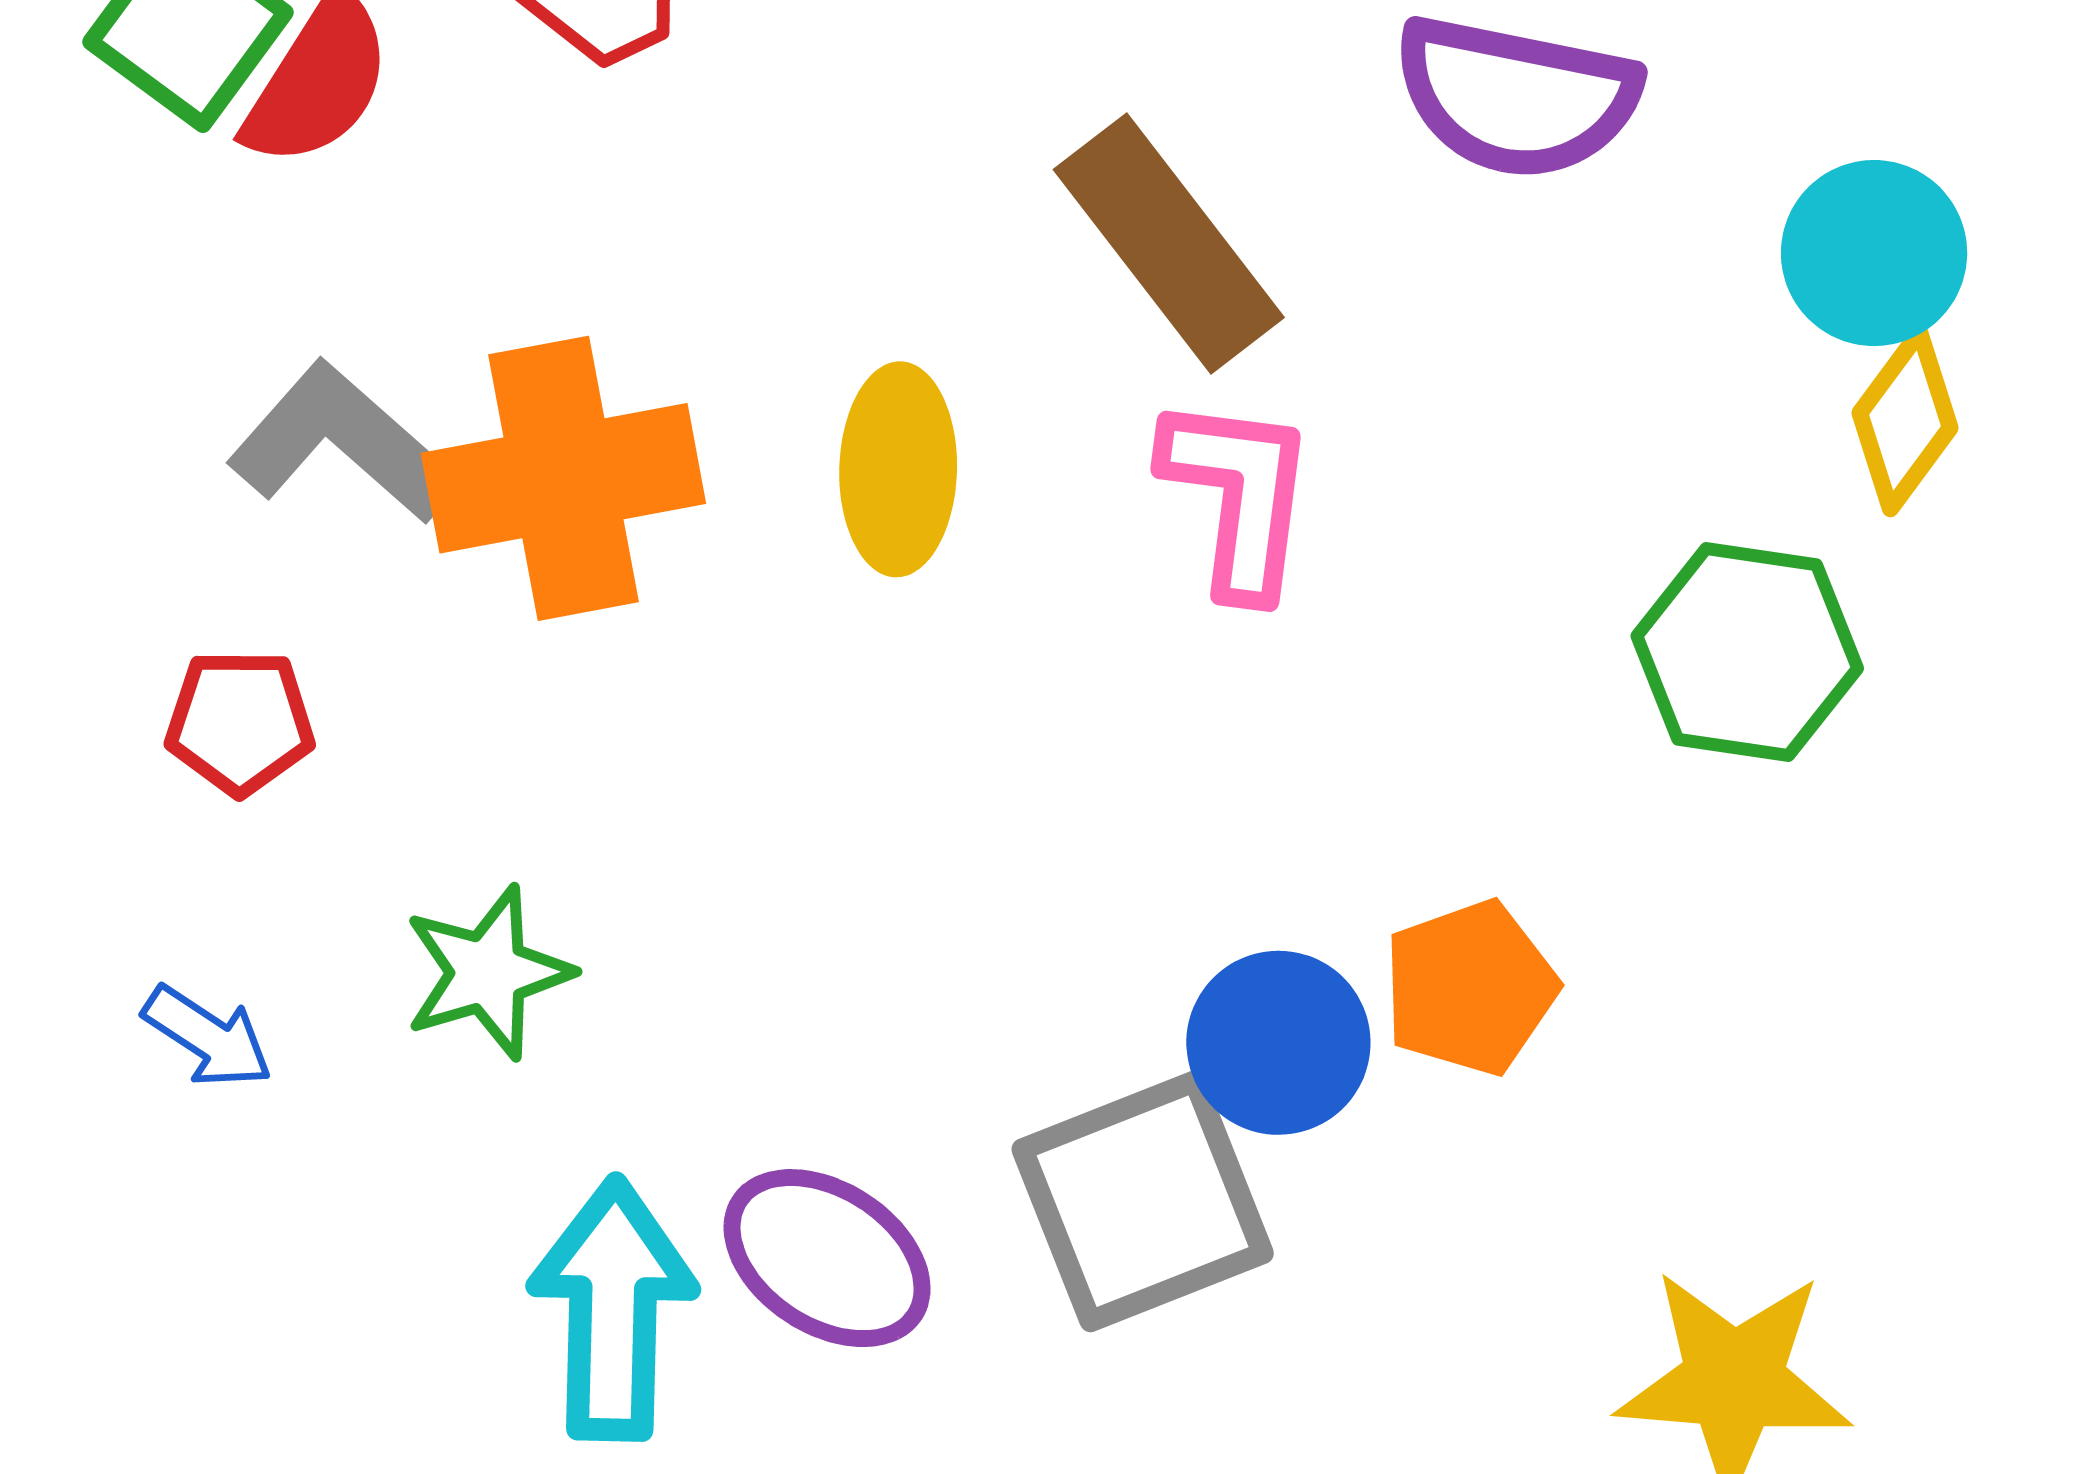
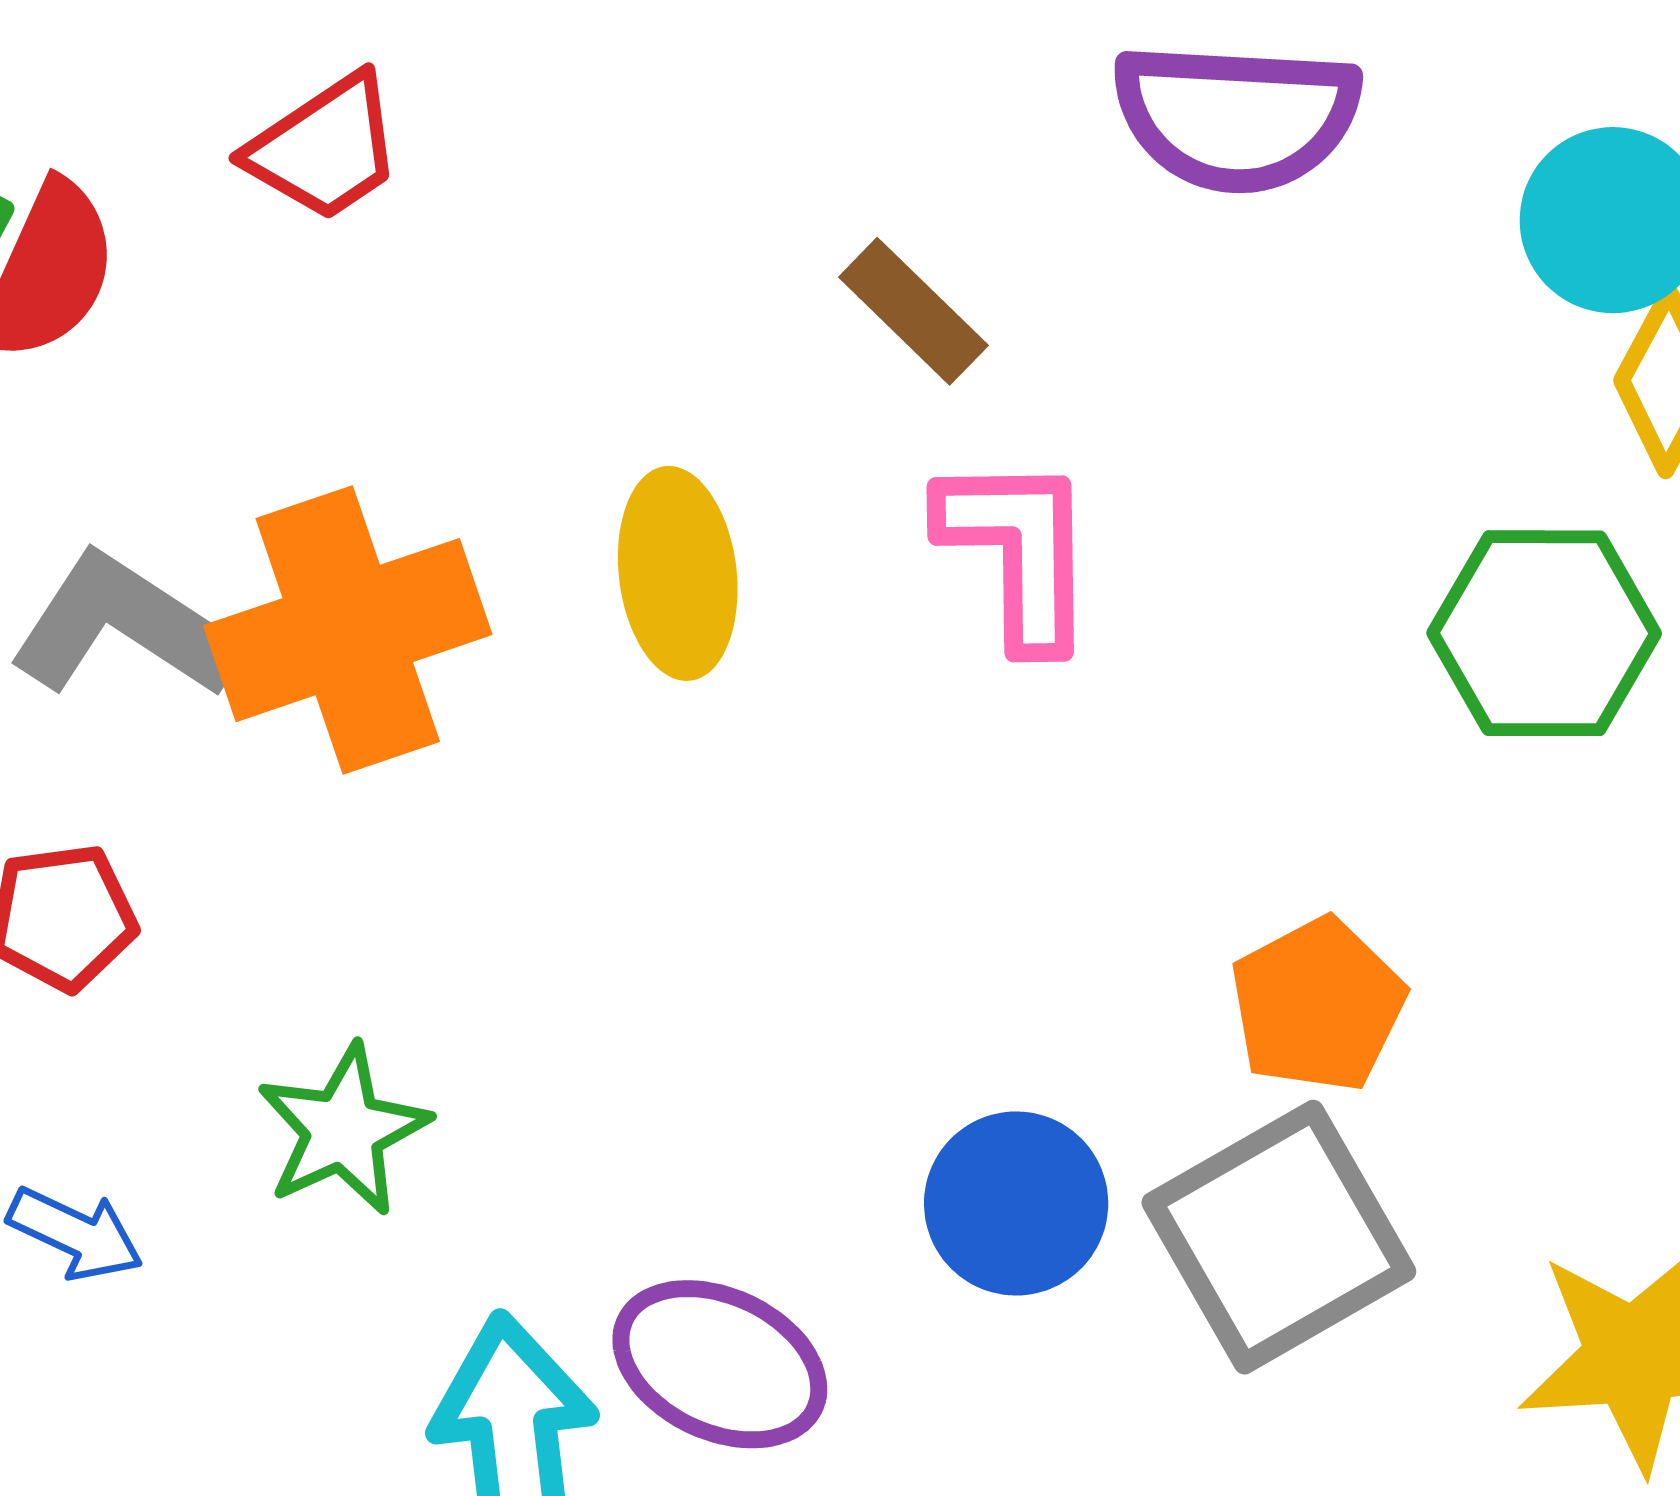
brown rectangle: (1169, 243) -> (913, 311), size x0.6
blue circle: (1278, 1043) -> (1016, 1203), moved
gray square: (1143, 1201) -> (1279, 1237), moved

